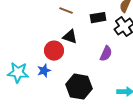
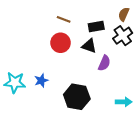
black triangle: (70, 37) -> (89, 46), moved
red circle: (54, 51) -> (61, 43), moved

